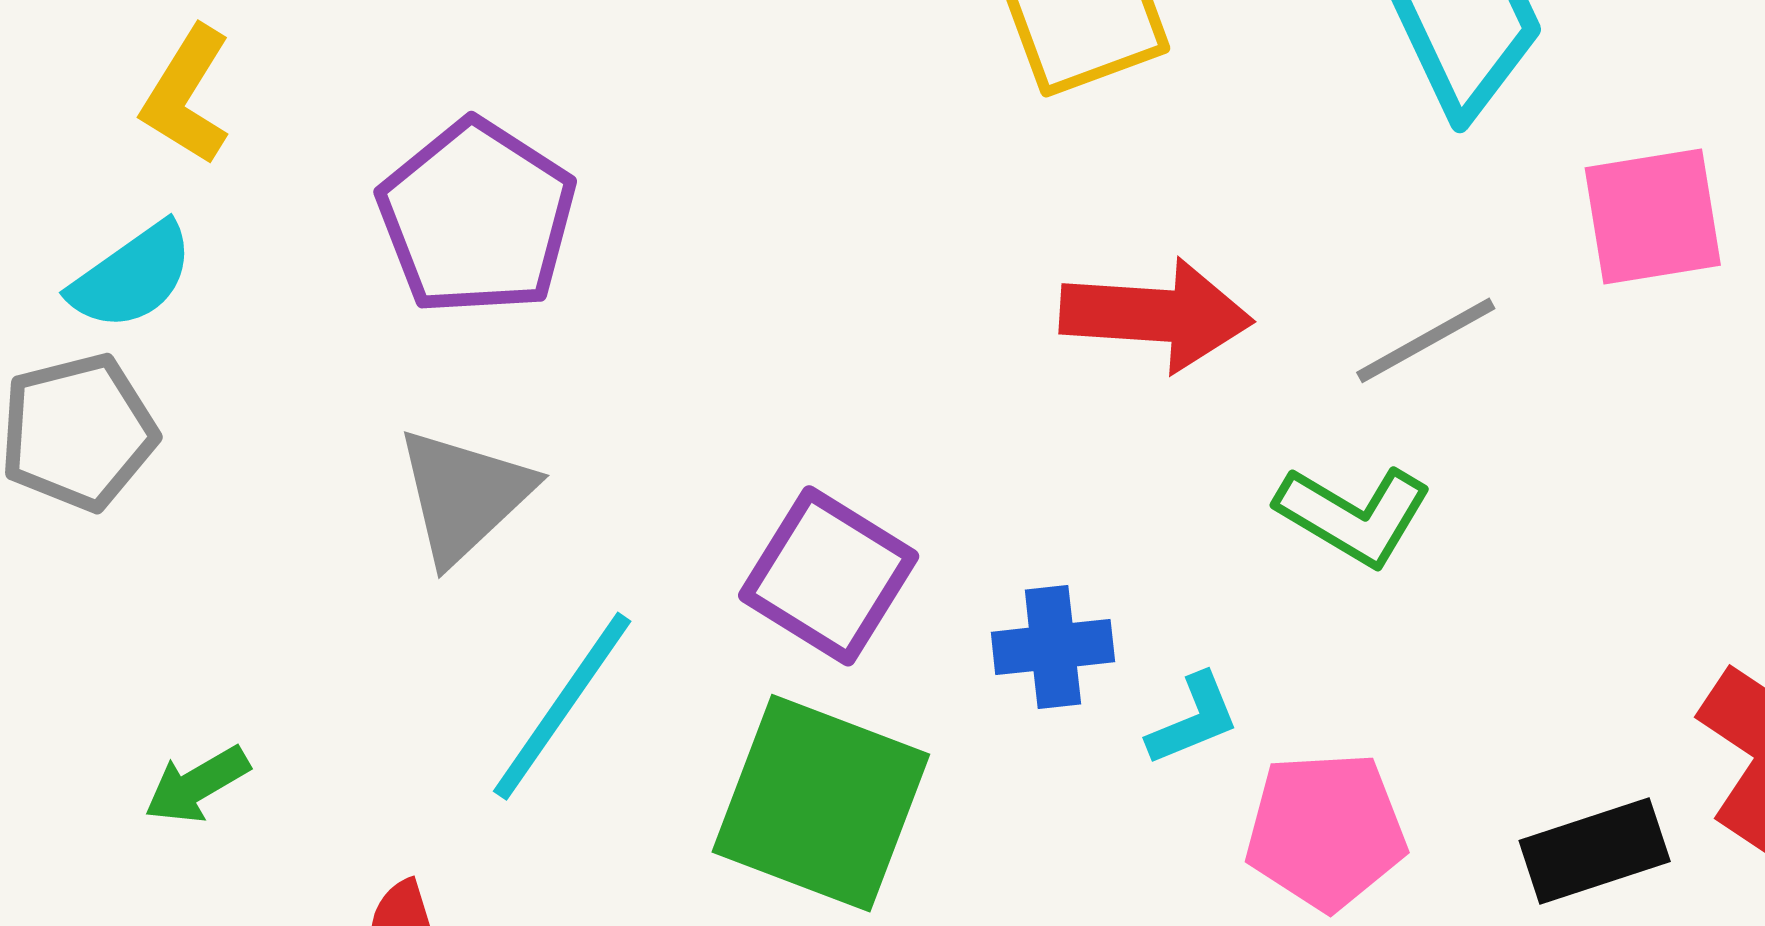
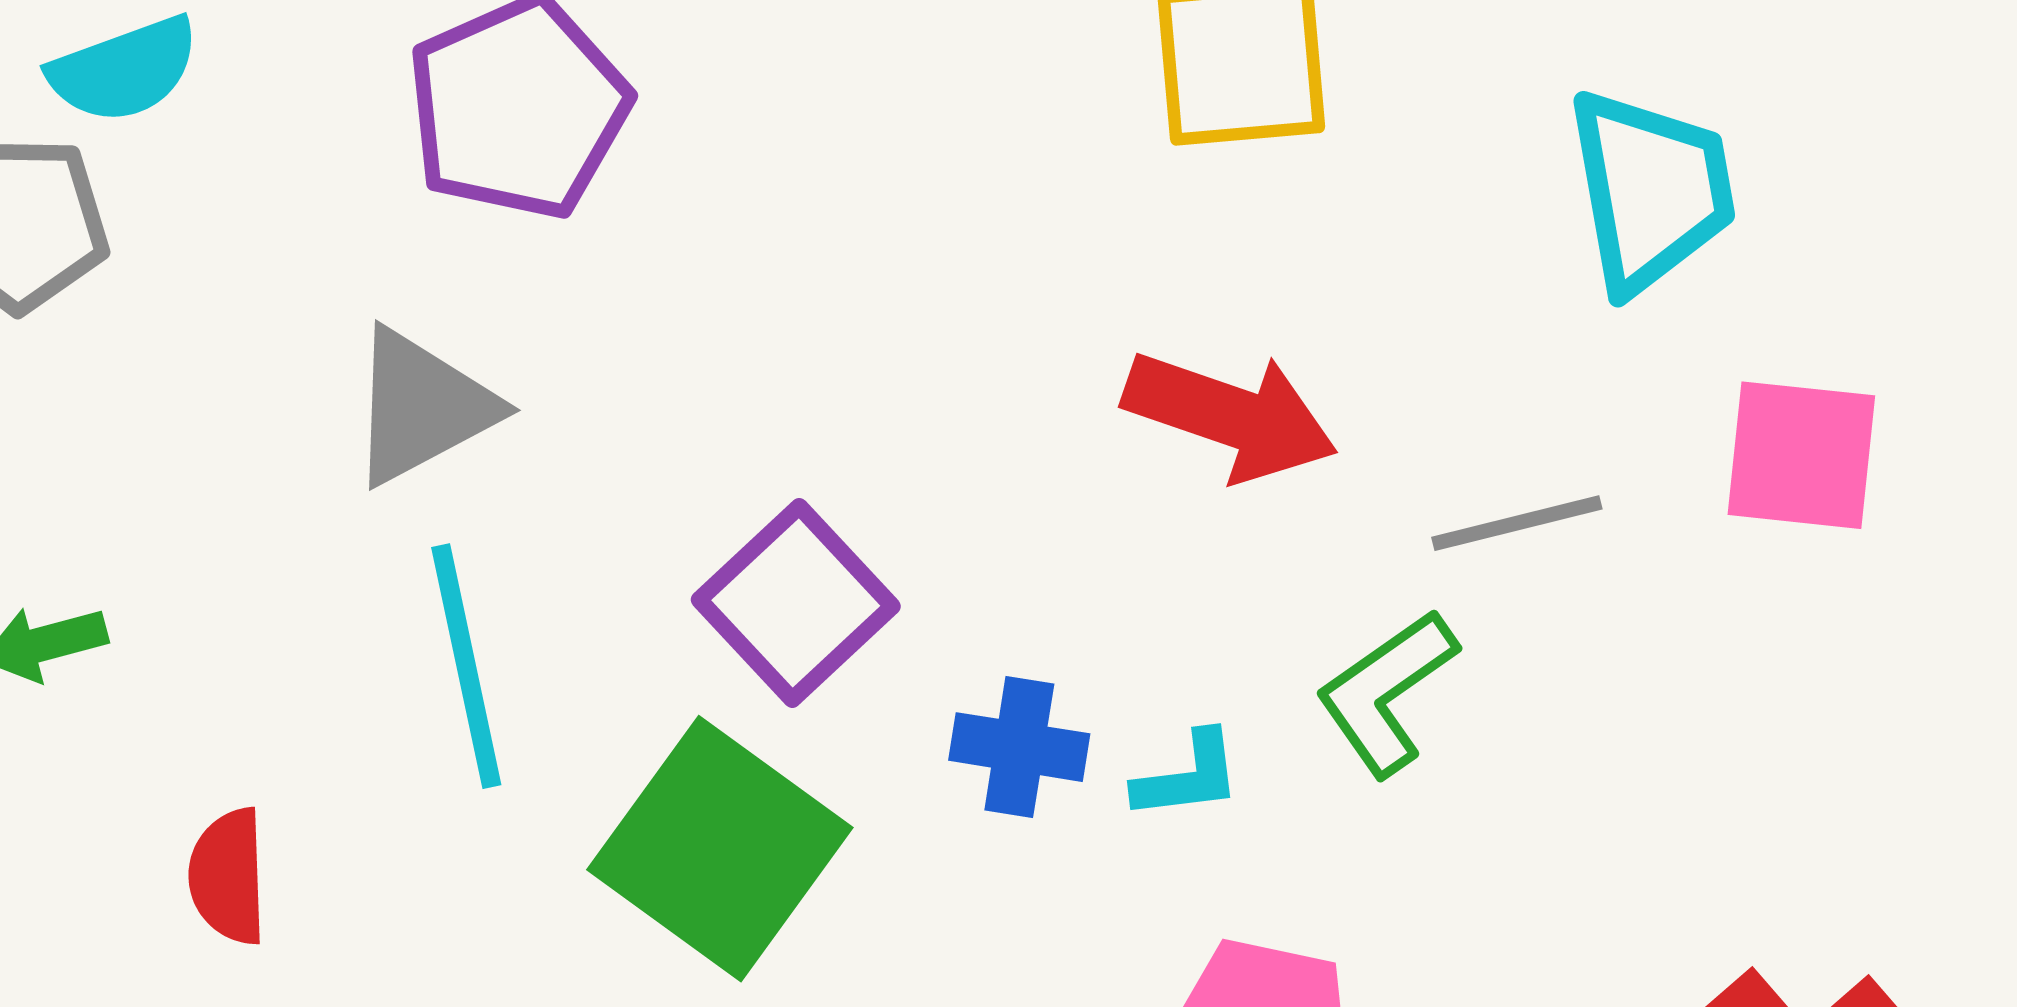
green L-shape: (1354, 515) -> (1387, 692), turned 99
cyan line: (562, 706) -> (466, 666), turned -62
cyan L-shape: (1193, 719) -> (1188, 776), moved

